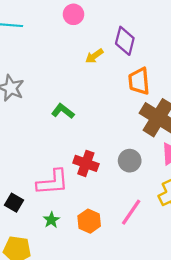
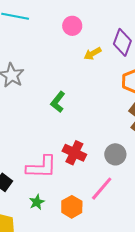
pink circle: (73, 14) -> (72, 26), moved
green L-shape: (63, 111) -> (58, 102), turned -95
pink line: (131, 212) -> (102, 189), moved

